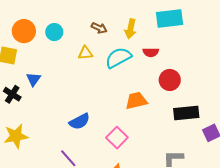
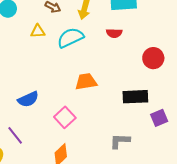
red semicircle: (151, 52) -> (114, 33), moved
red circle: (170, 80) -> (153, 58), moved

